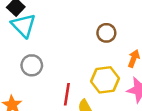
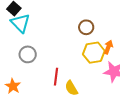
yellow hexagon: (105, 80) -> (94, 53), moved

